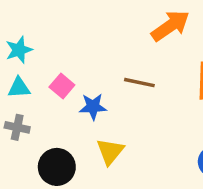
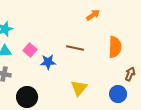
orange arrow: (170, 26) -> (93, 15), size x0.6
yellow triangle: (110, 151) -> (79, 88), moved

